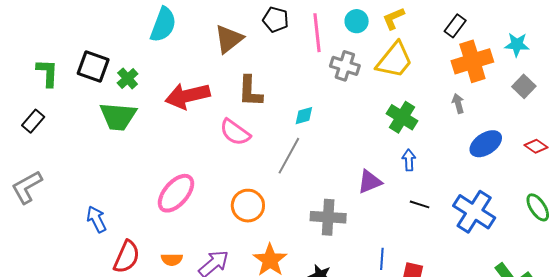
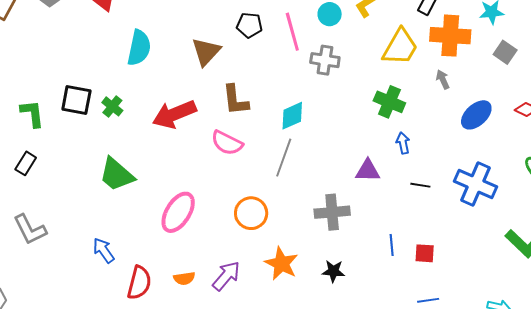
yellow trapezoid: (395, 60) -> (400, 47), moved
orange cross: (472, 61) -> (450, 36), turned 30
green trapezoid: (118, 116) -> (117, 175), moved, turned 45
cyan diamond: (304, 116) -> (292, 116), size x1.4
purple triangle: (370, 182) -> (368, 171), turned 32
gray L-shape: (27, 187) -> (30, 229), turned -78

